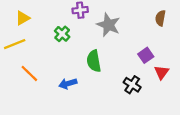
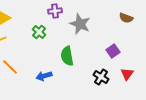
brown semicircle: (160, 18) -> (126, 18), turned -80
red triangle: (162, 72) -> (127, 74), moved

